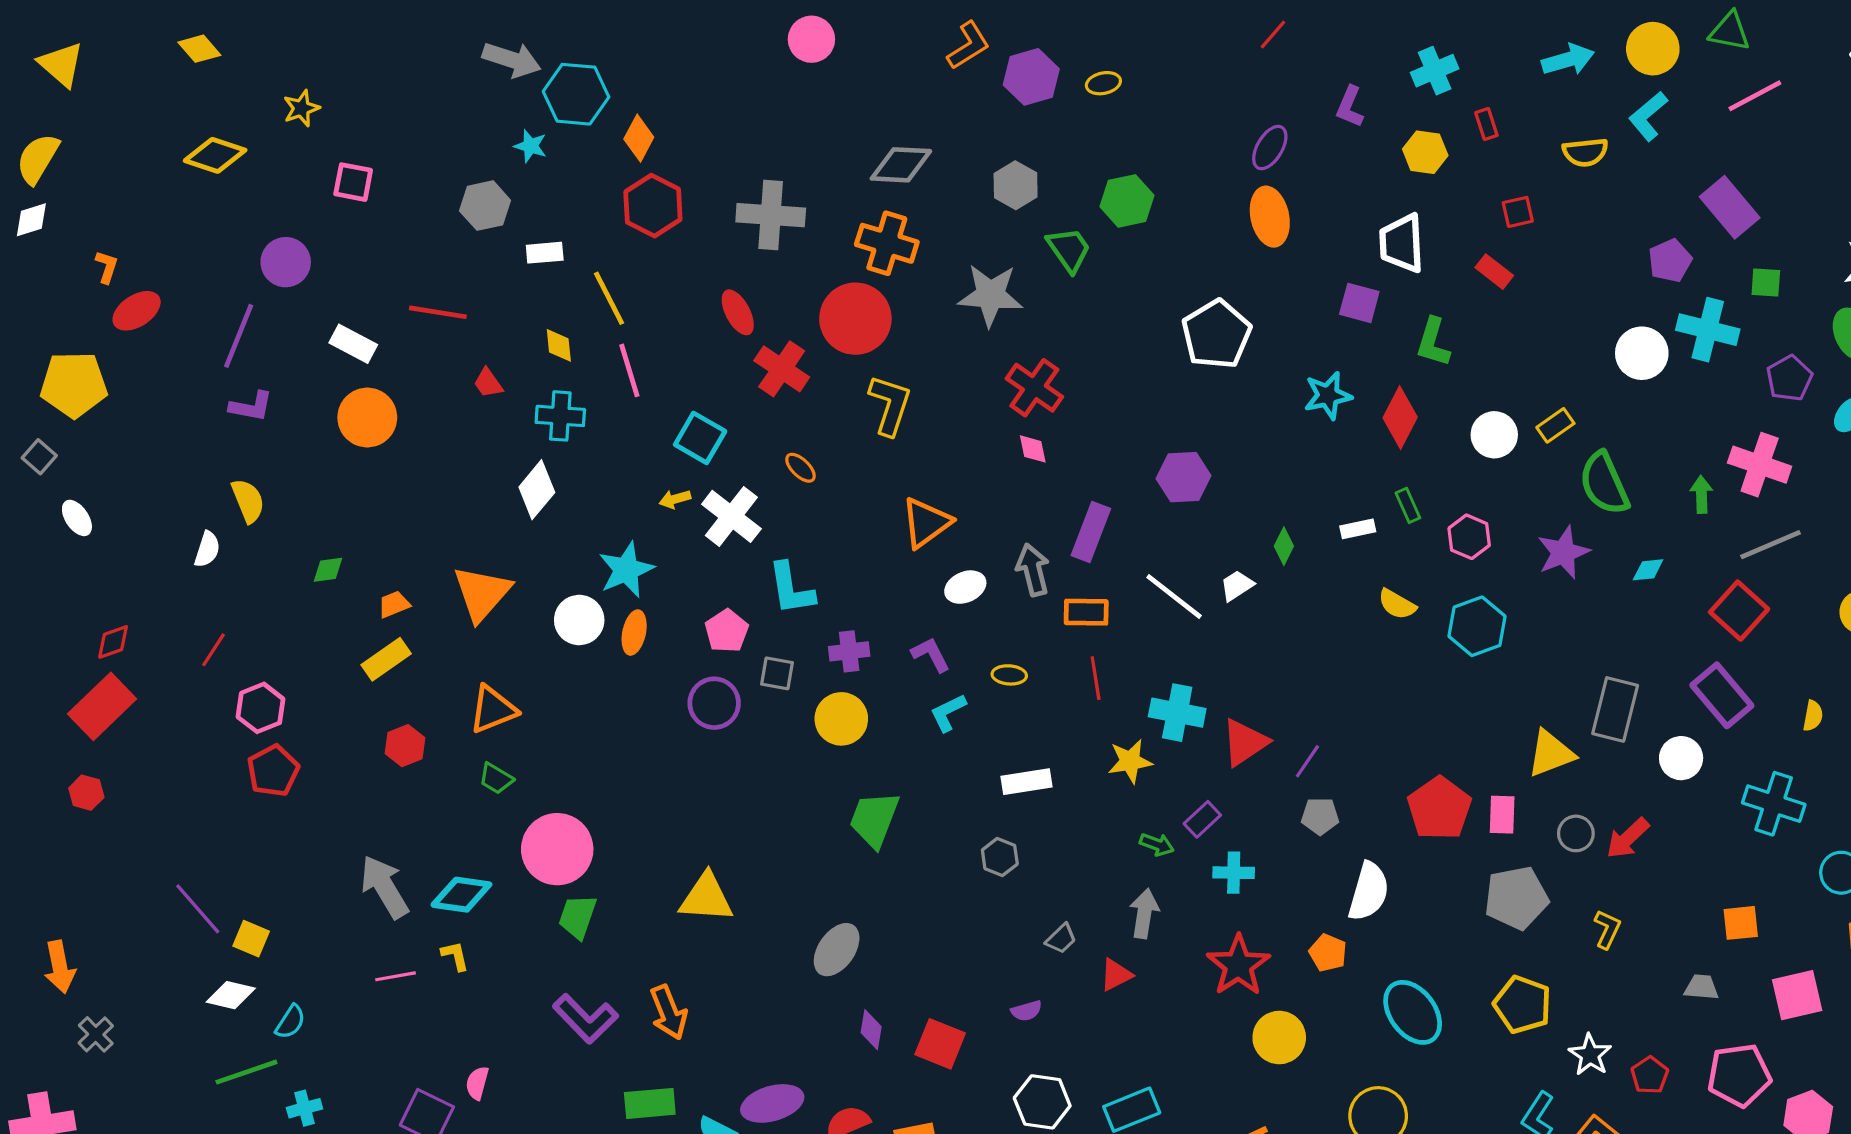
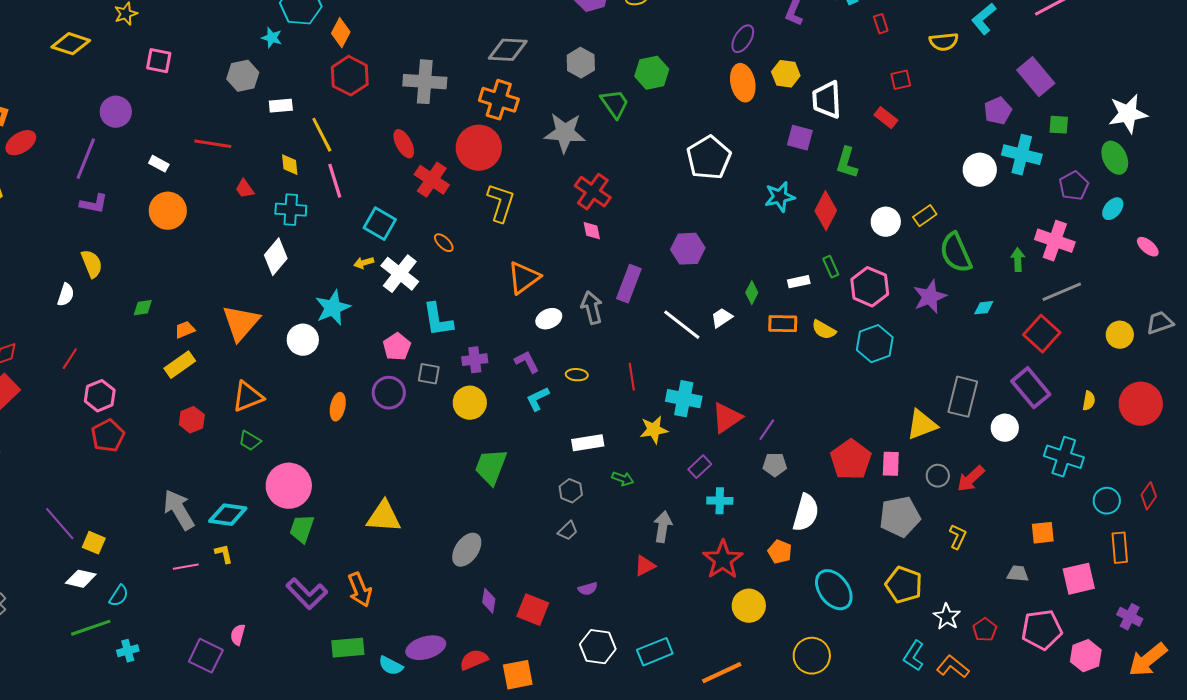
yellow hexagon: (1425, 152) -> (786, 74), moved
white rectangle: (353, 344) -> (159, 164), size x0.7
pink hexagon: (1469, 537) -> (870, 287), size x1.4
orange rectangle: (1086, 612) -> (783, 324), moved
orange ellipse: (634, 633) -> (338, 407), moved
green arrow: (1157, 844) -> (623, 479), moved
gray trapezoid: (1061, 939) -> (568, 531), moved

